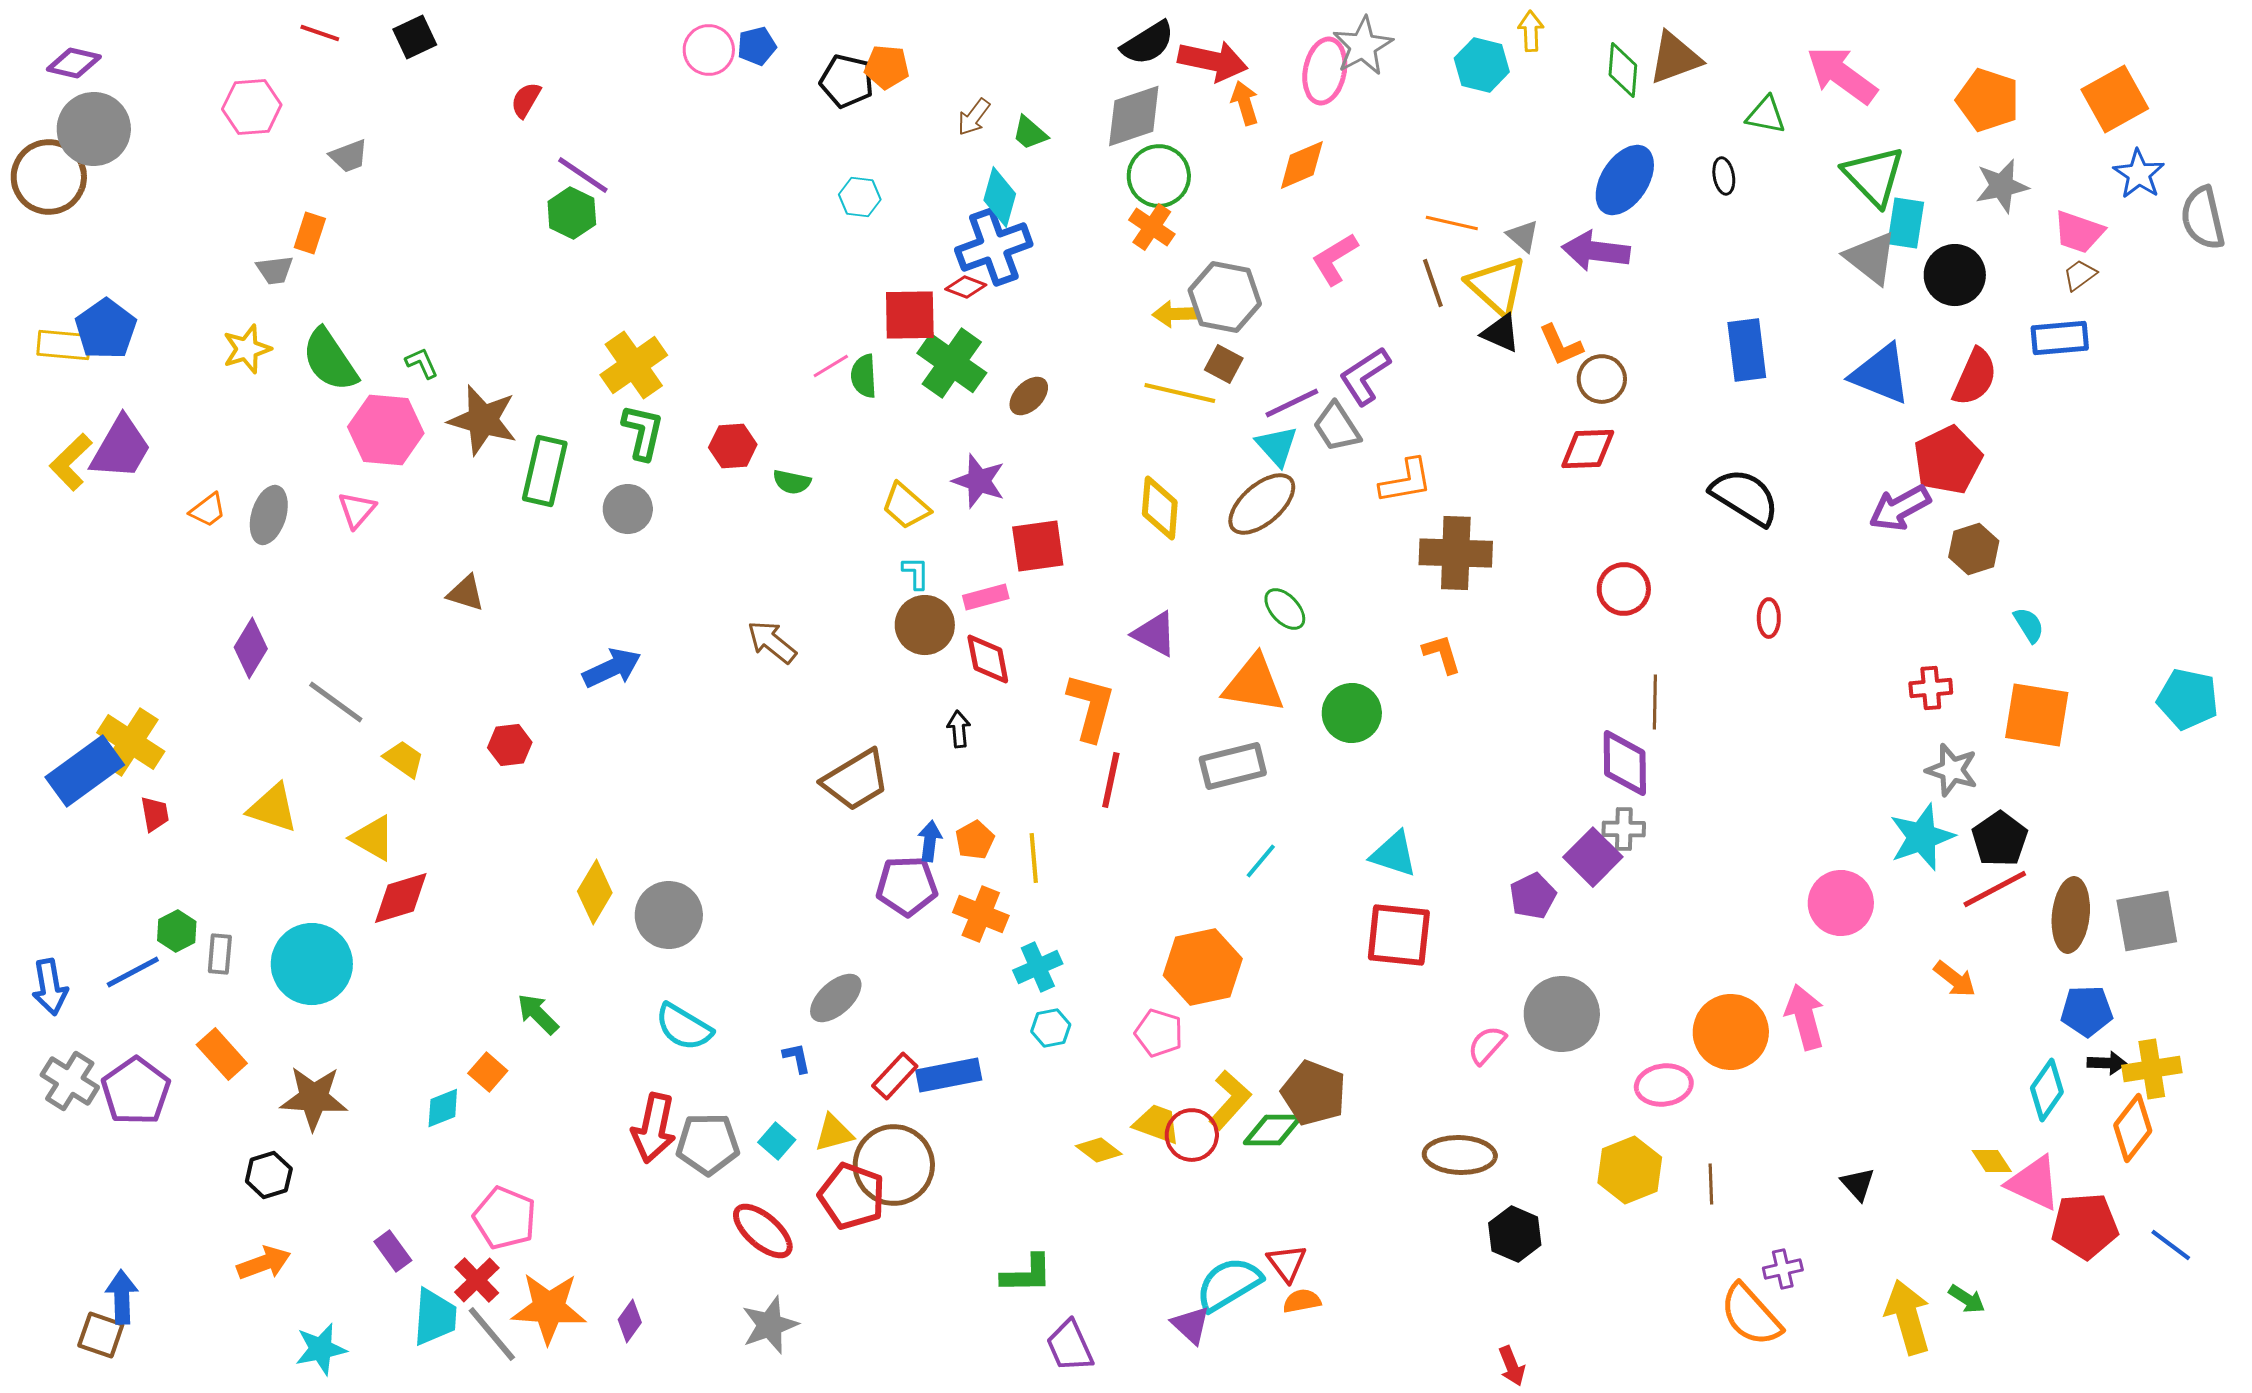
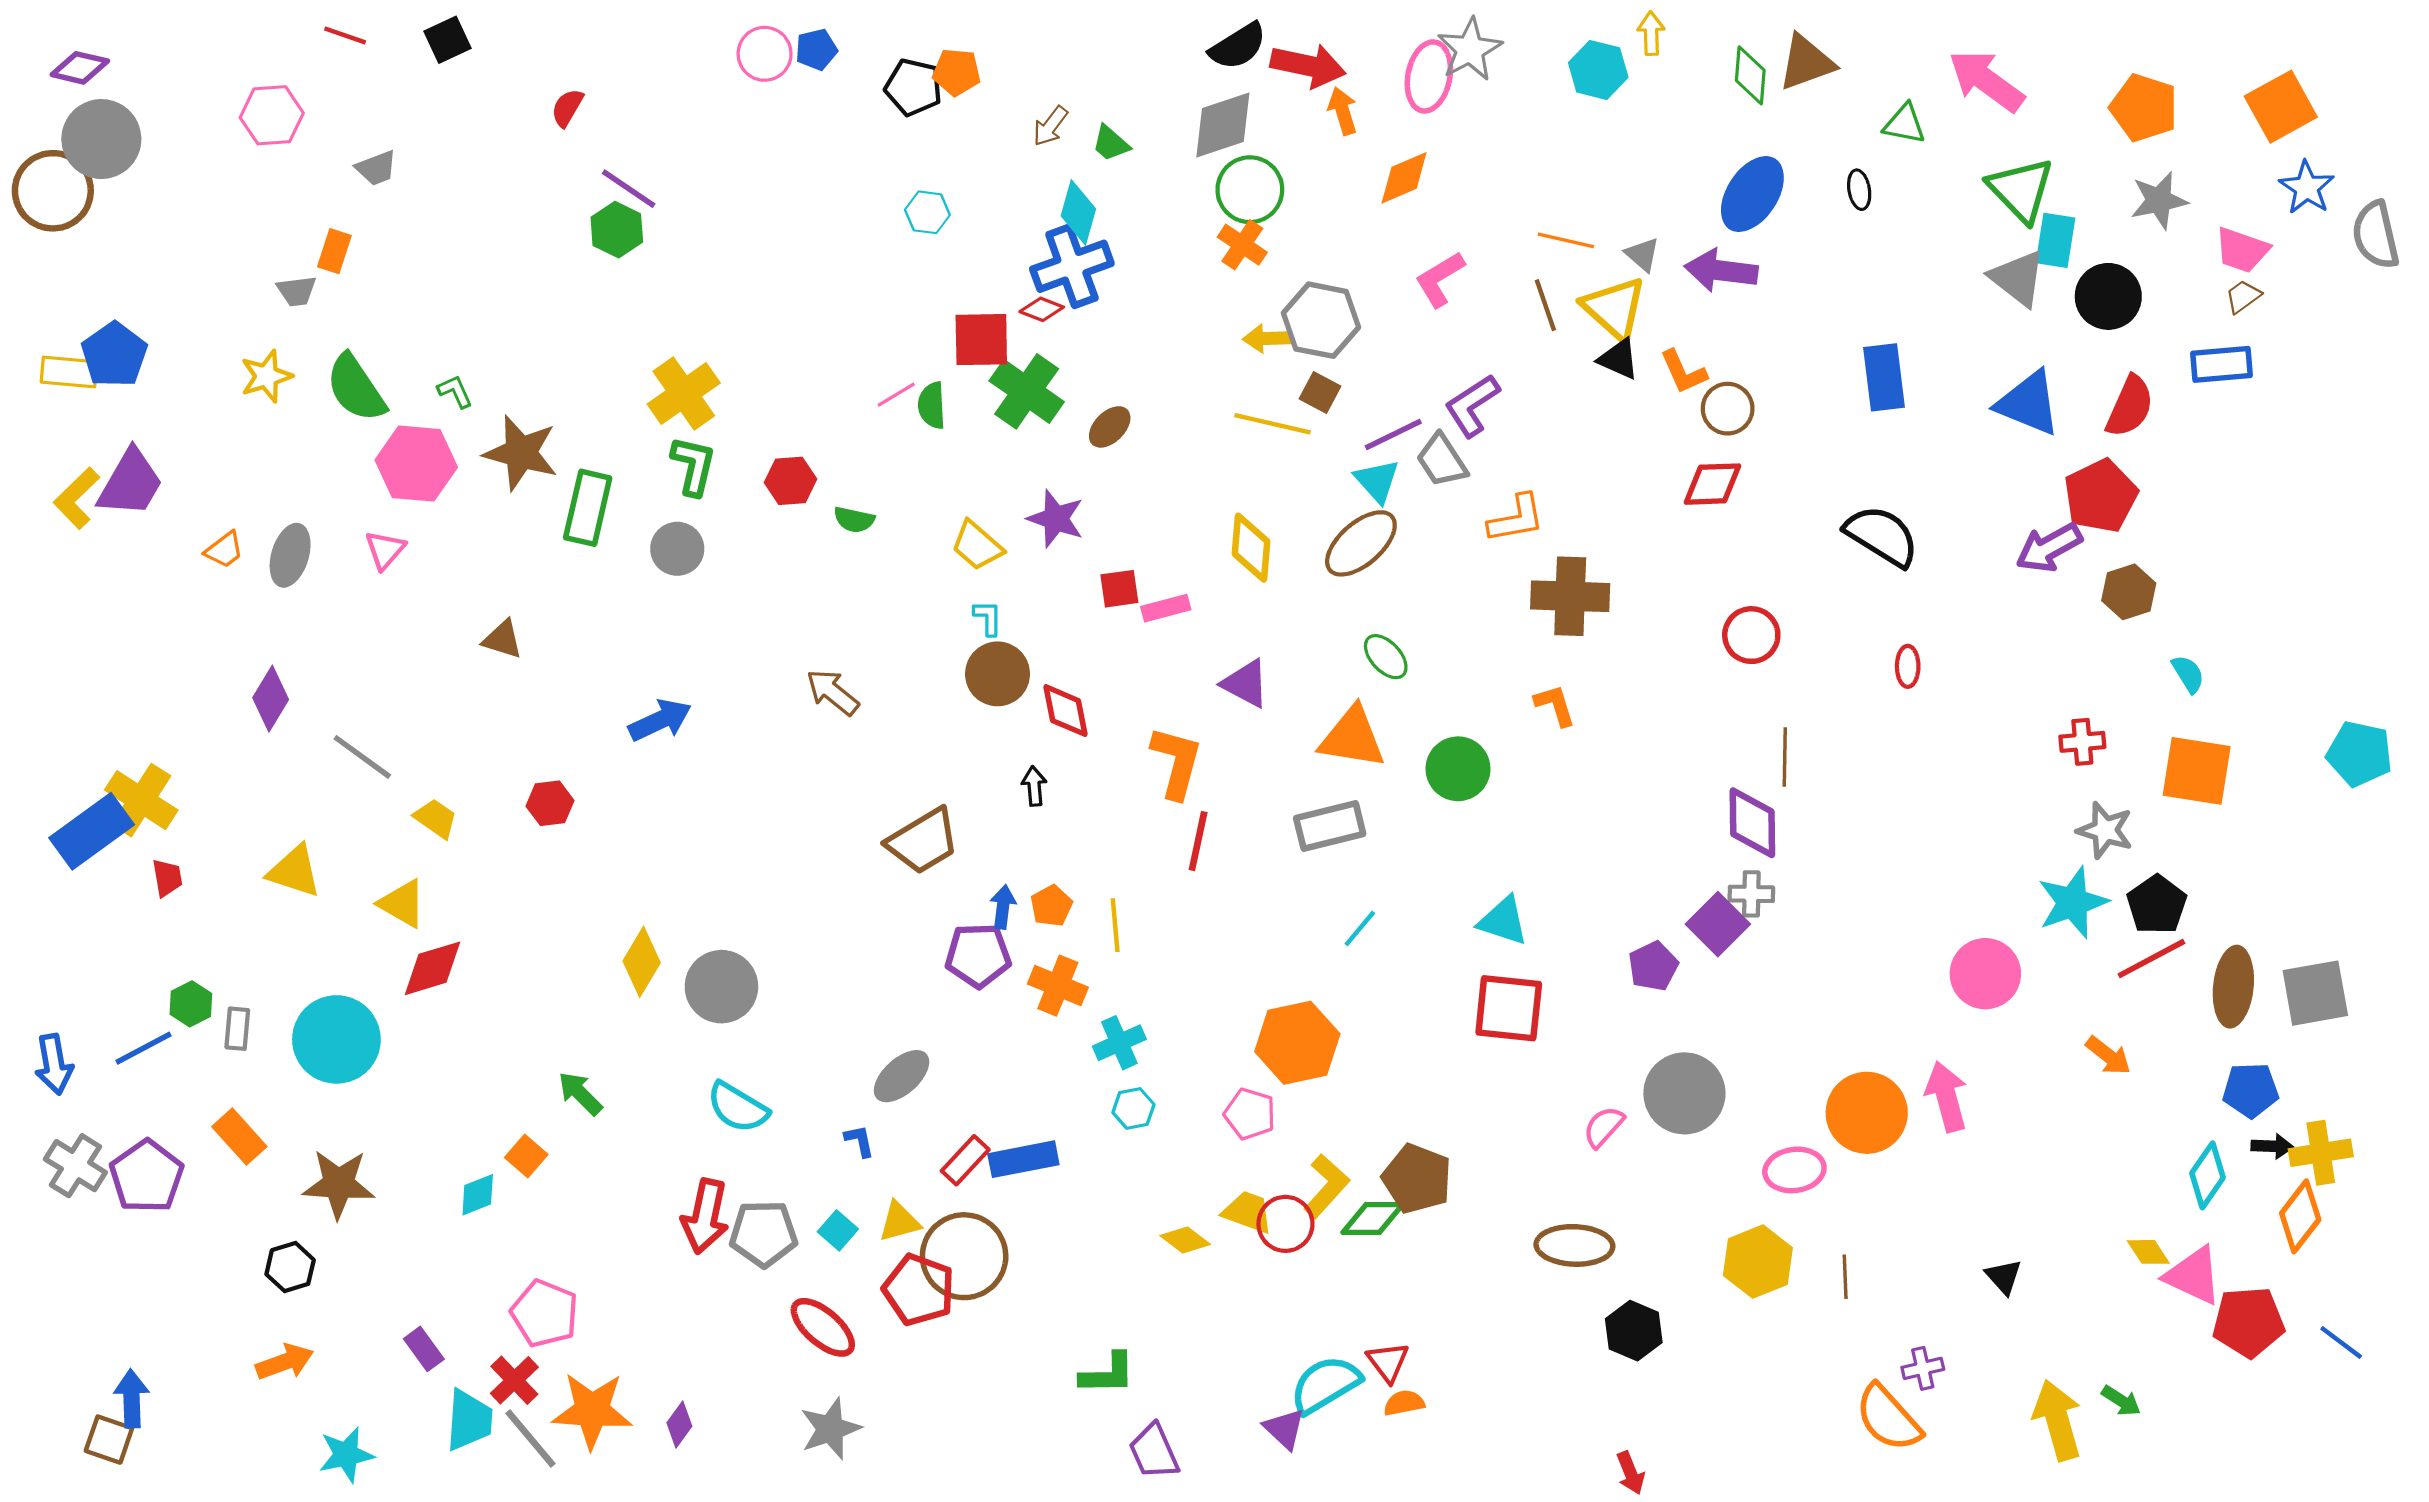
red square: (1038, 546) -> (1119, 589), size x0.7
pink rectangle: (986, 597) -> (1166, 608), moved

